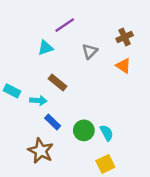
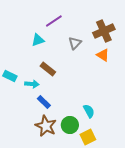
brown cross: (125, 37) -> (104, 31), size x1.5
green circle: (84, 130) -> (70, 125), moved
brown star: (41, 151) -> (46, 126), moved

